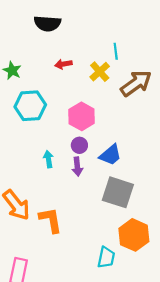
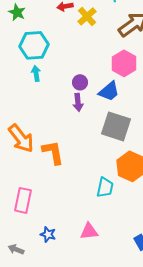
yellow cross: (100, 72) -> (87, 16), moved
pink hexagon: (82, 116) -> (124, 63), moved
cyan arrow: (48, 159) -> (36, 73), moved

